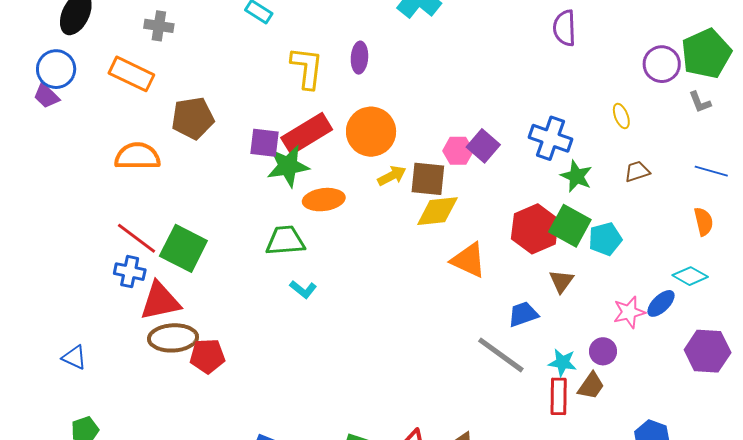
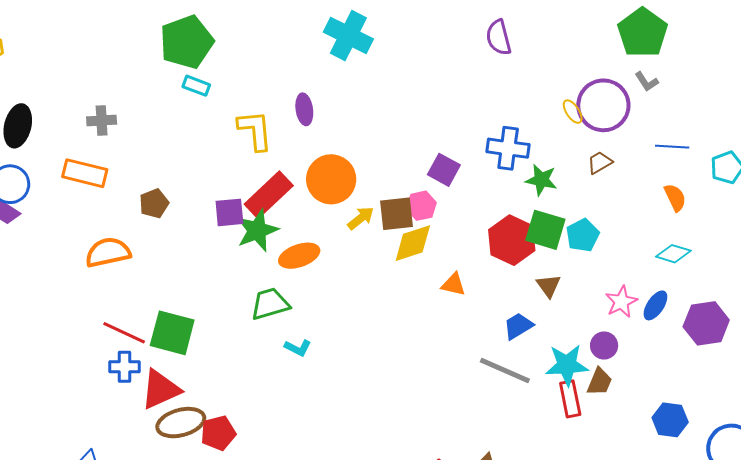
purple circle: (662, 64) -> (603, 105), moved, size x1.4
brown pentagon: (193, 118) -> (154, 203), size x0.7
pink hexagon: (458, 151) -> (421, 206), moved
orange triangle: (469, 260) -> (453, 284), size x0.7
blue ellipse: (661, 303) -> (655, 305), moved
cyan star: (562, 363) -> (567, 365), size x1.5

